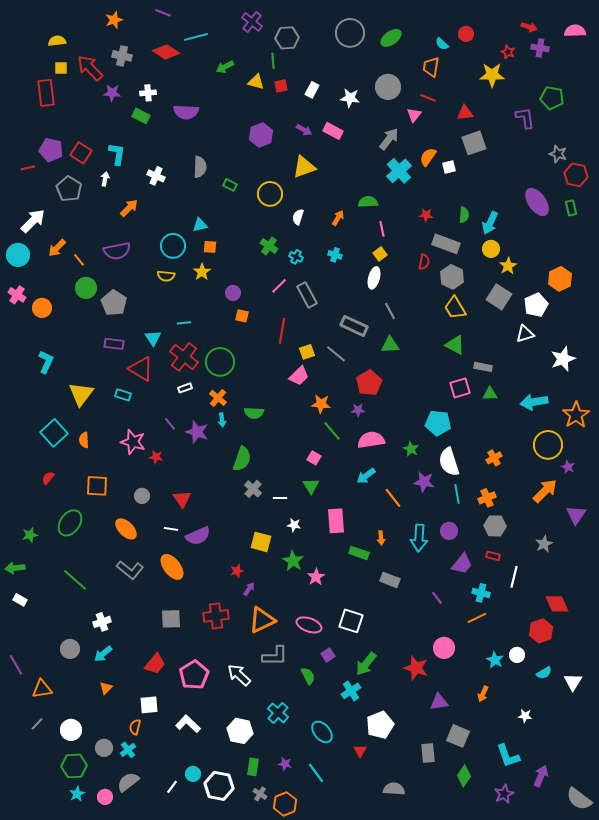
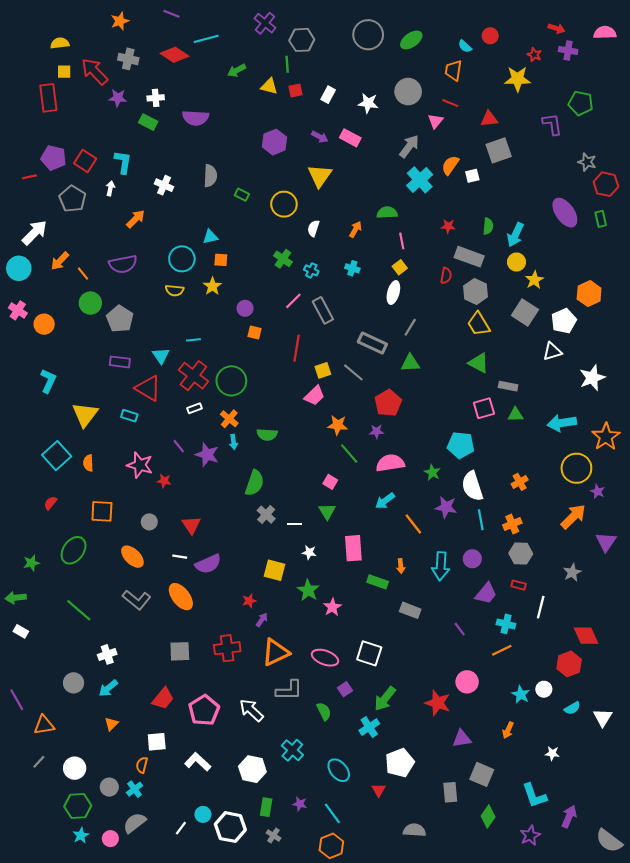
yellow triangle: (304, 167) -> (320, 176), turned -35
gray line: (390, 311) -> (410, 327), turned 60
orange hexagon: (285, 804) -> (331, 846), moved

